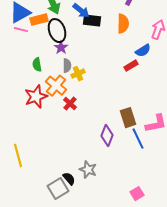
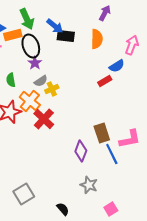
gray semicircle: (67, 66) -> (41, 81), turned 56
red cross: (70, 104) -> (44, 119), size x1.5
gray star: (88, 170) -> (89, 185), moved
black semicircle: (69, 179) -> (63, 209), moved
gray square: (58, 189) -> (24, 194), moved

